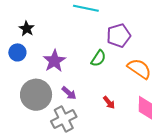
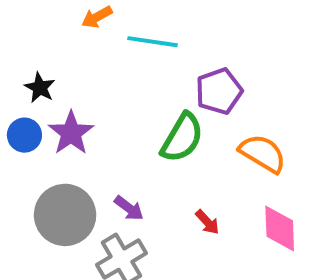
green semicircle: (98, 58) -> (182, 138), size x1.5
purple star: (54, 61) -> (71, 133), moved

